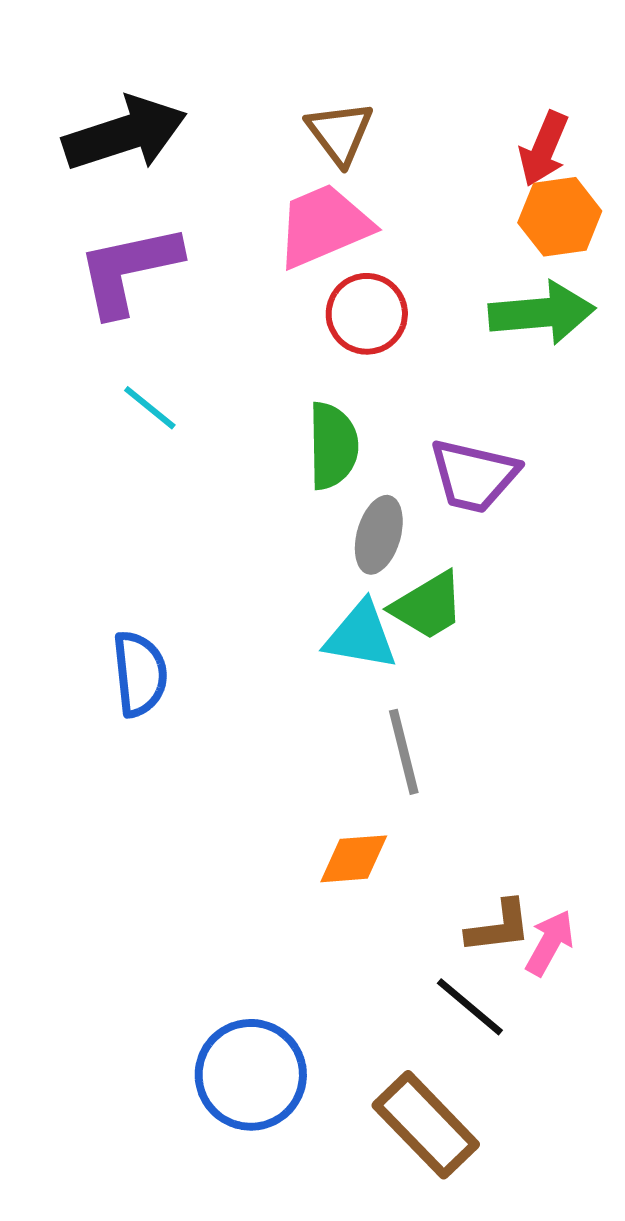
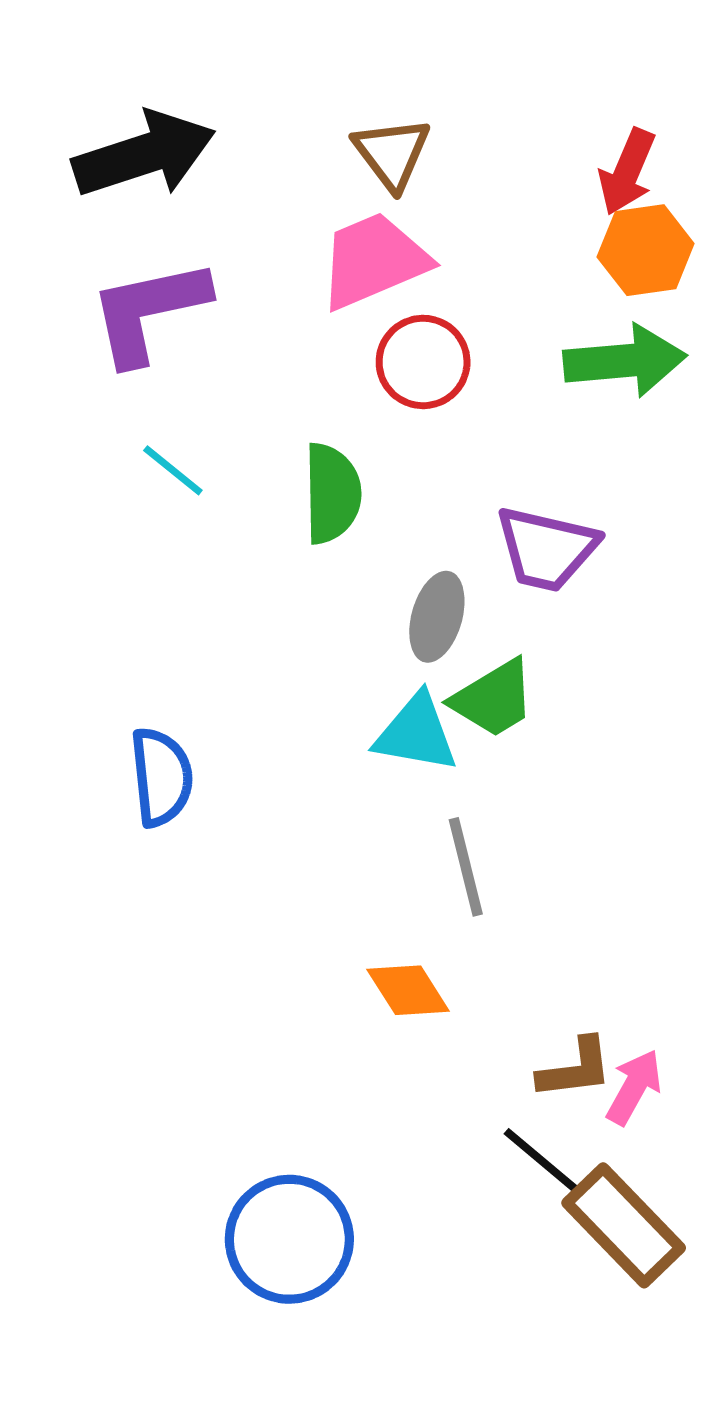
green semicircle: (333, 446) -> (332, 493), moved
orange diamond: (354, 859) -> (408, 990), turned 62
brown rectangle: (426, 1125) -> (624, 1225), moved

